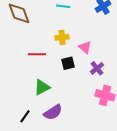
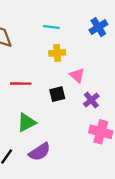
yellow cross: (62, 37) -> (57, 53), moved

